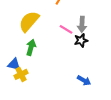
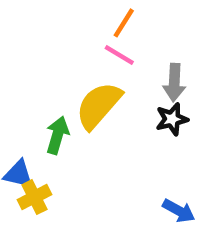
yellow semicircle: (29, 21) -> (99, 105), moved
pink line: (66, 29) -> (119, 55), moved

